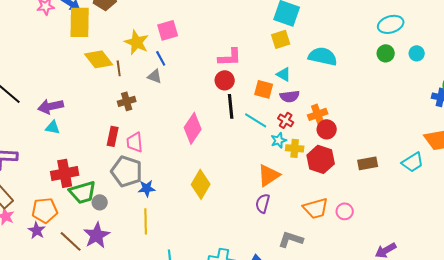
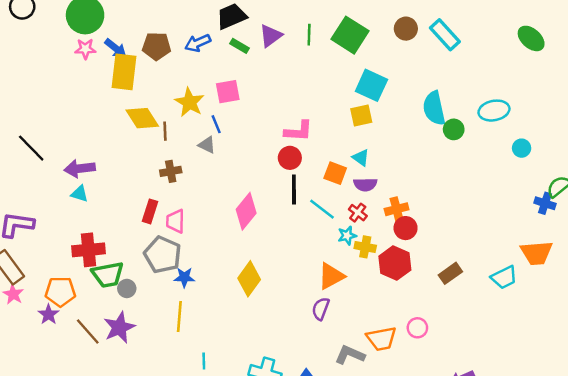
green circle: (386, 53) -> (454, 129), moved
cyan semicircle: (323, 56) -> (434, 108), moved, turned -120
brown rectangle: (368, 163) -> (450, 273), turned -30
orange trapezoid: (316, 208) -> (381, 339), moved

